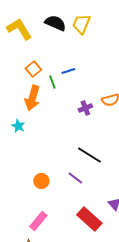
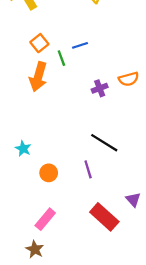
cyan star: (18, 126) -> (23, 149), moved
purple line: (75, 178) -> (88, 169), turned 35

